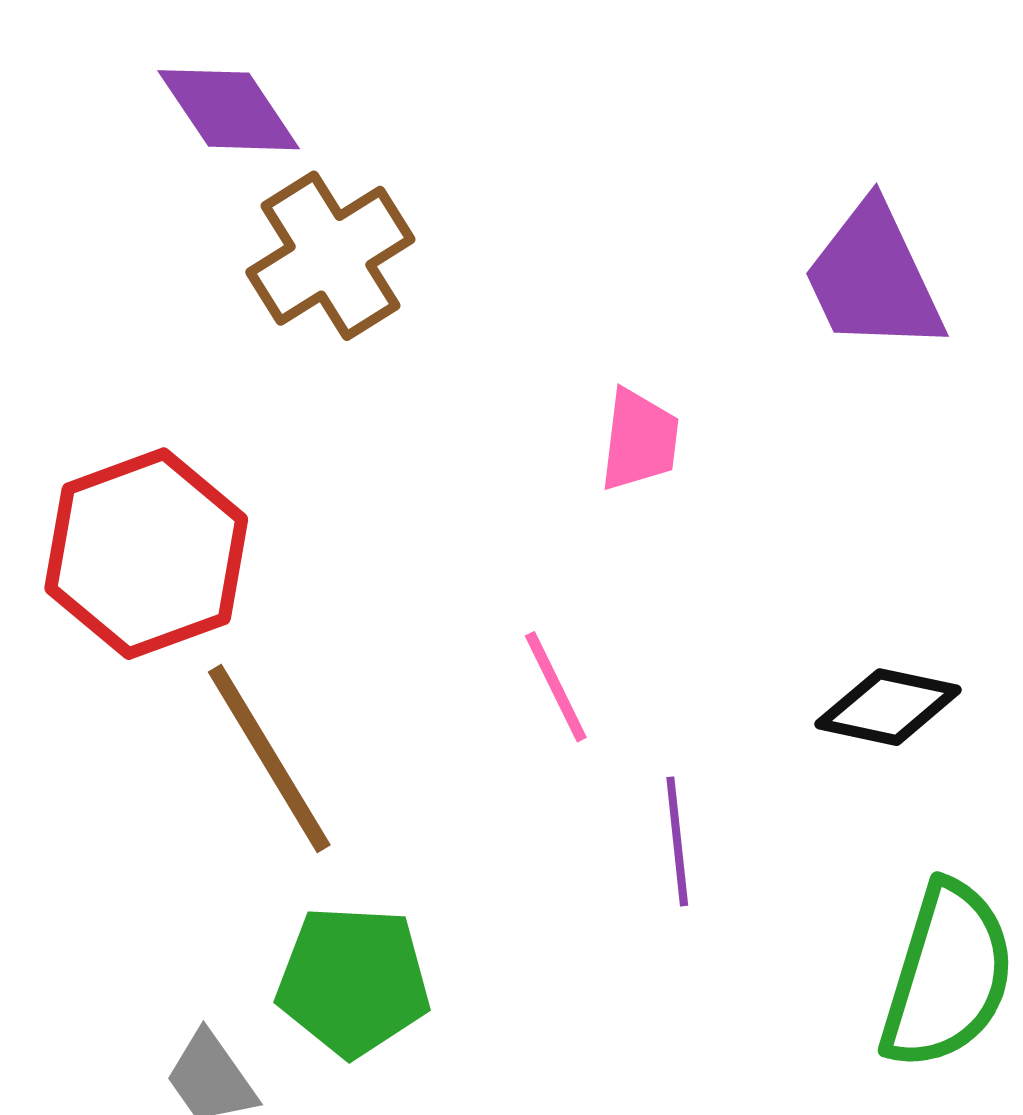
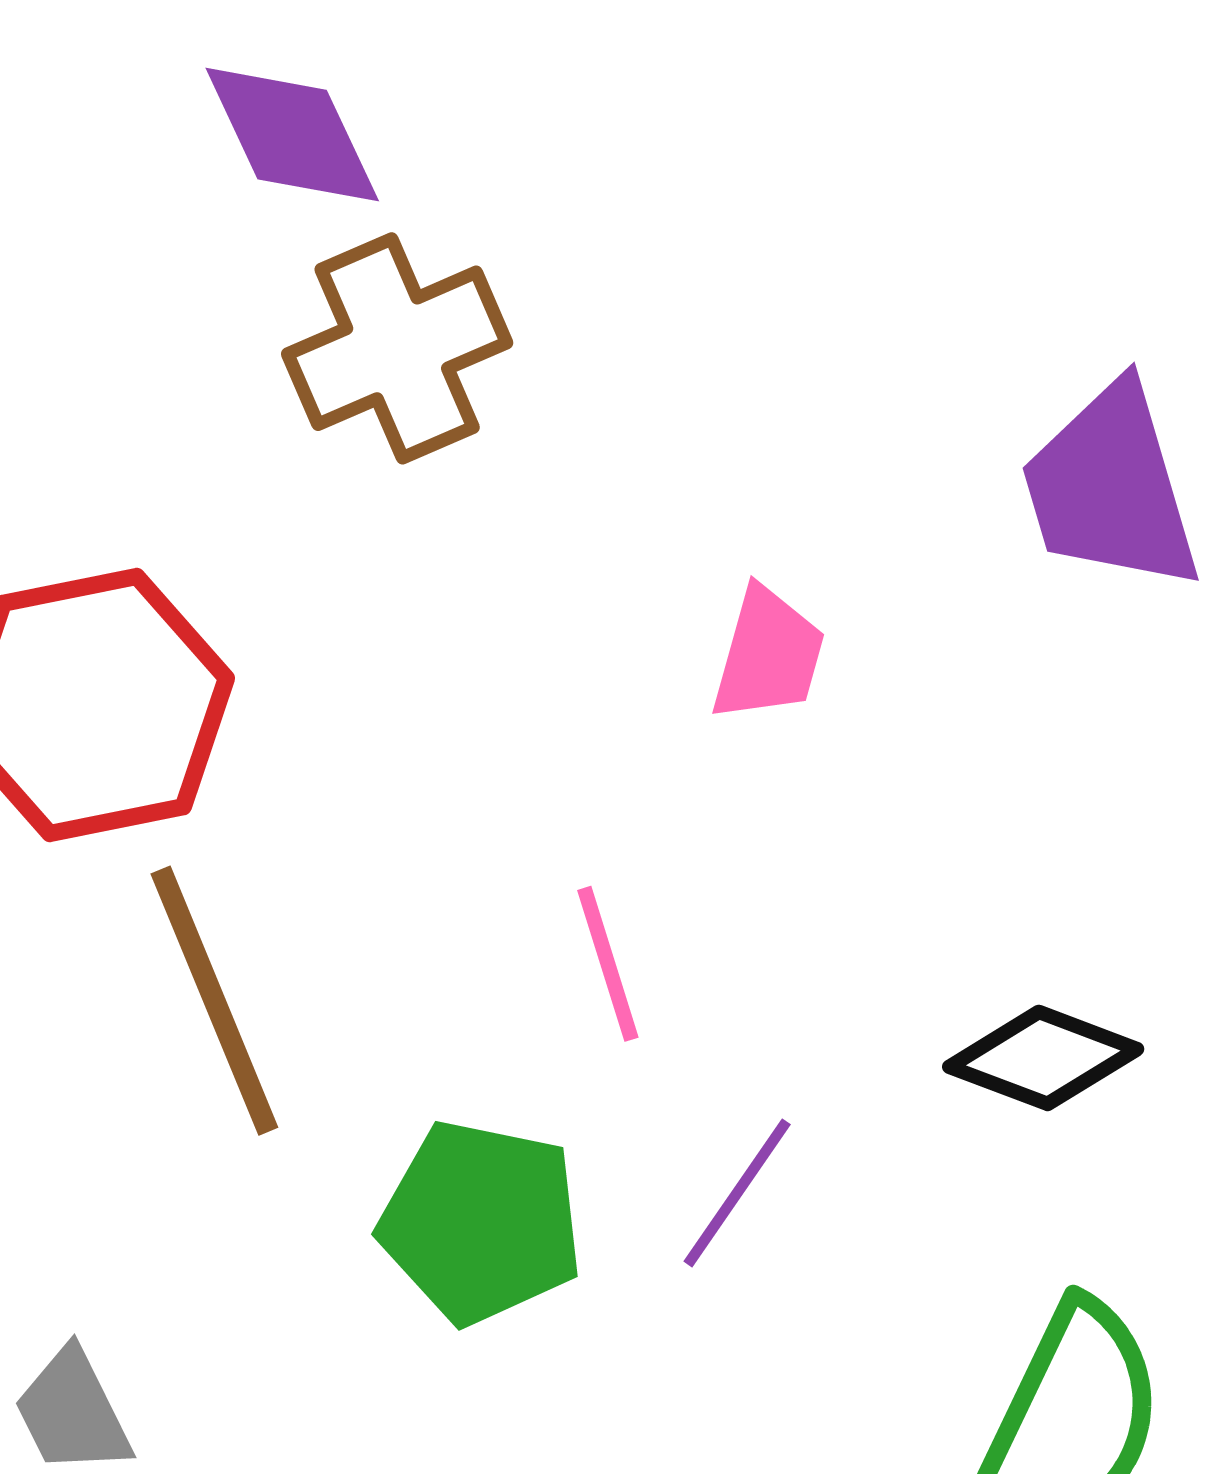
purple line: (677, 841) -> (737, 1193), turned 32
green pentagon: (353, 981) -> (481, 1222), moved

